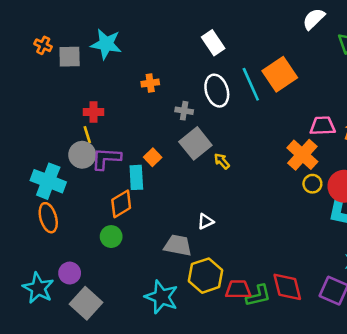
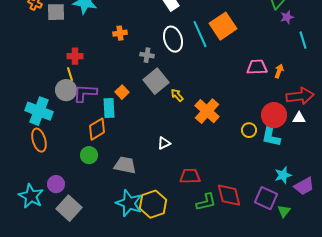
orange cross: (302, 155) -> (207, 111), moved
yellow circle: (312, 184) -> (249, 130), moved
gray trapezoid: (178, 245) -> (125, 165), moved
yellow hexagon: (205, 276) -> (153, 204), moved
red trapezoid: (238, 289) -> (190, 176), moved

